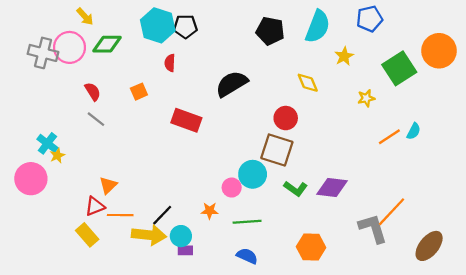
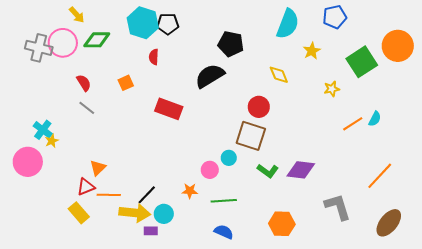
black pentagon: (270, 31) -> (231, 44), moved
cyan circle: (253, 174) -> (229, 158), size x0.6
orange line: (392, 212) -> (380, 176), moved
purple rectangle: (185, 250) -> (151, 231), moved

